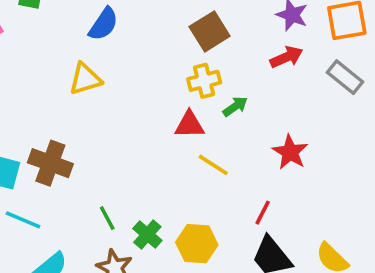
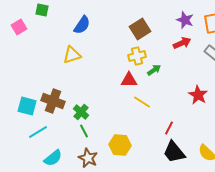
red star: (290, 152) -> (198, 95), moved
cyan line: (23, 220) -> (38, 132), turned -54
green cross: (147, 235) -> (81, 112), moved
yellow hexagon: (197, 244) -> (120, 145), moved

